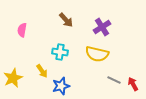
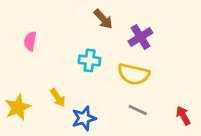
brown arrow: (66, 20) -> (103, 19), moved
cyan cross: (60, 52) -> (89, 60), moved
gray line: (114, 80) -> (138, 110), moved

